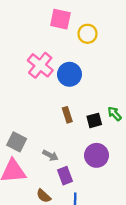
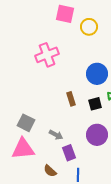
pink cross: (40, 65) -> (47, 55), turned 30
blue circle: (69, 74) -> (97, 74), moved

